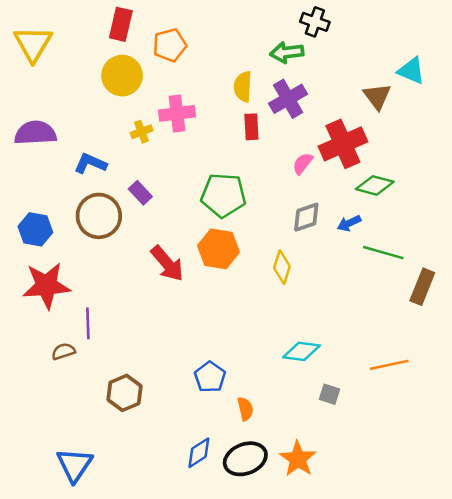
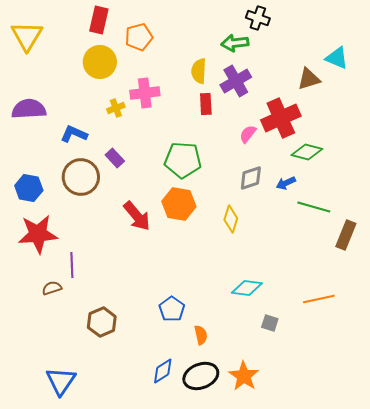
brown triangle: (377, 96) -> (309, 79), turned 50

